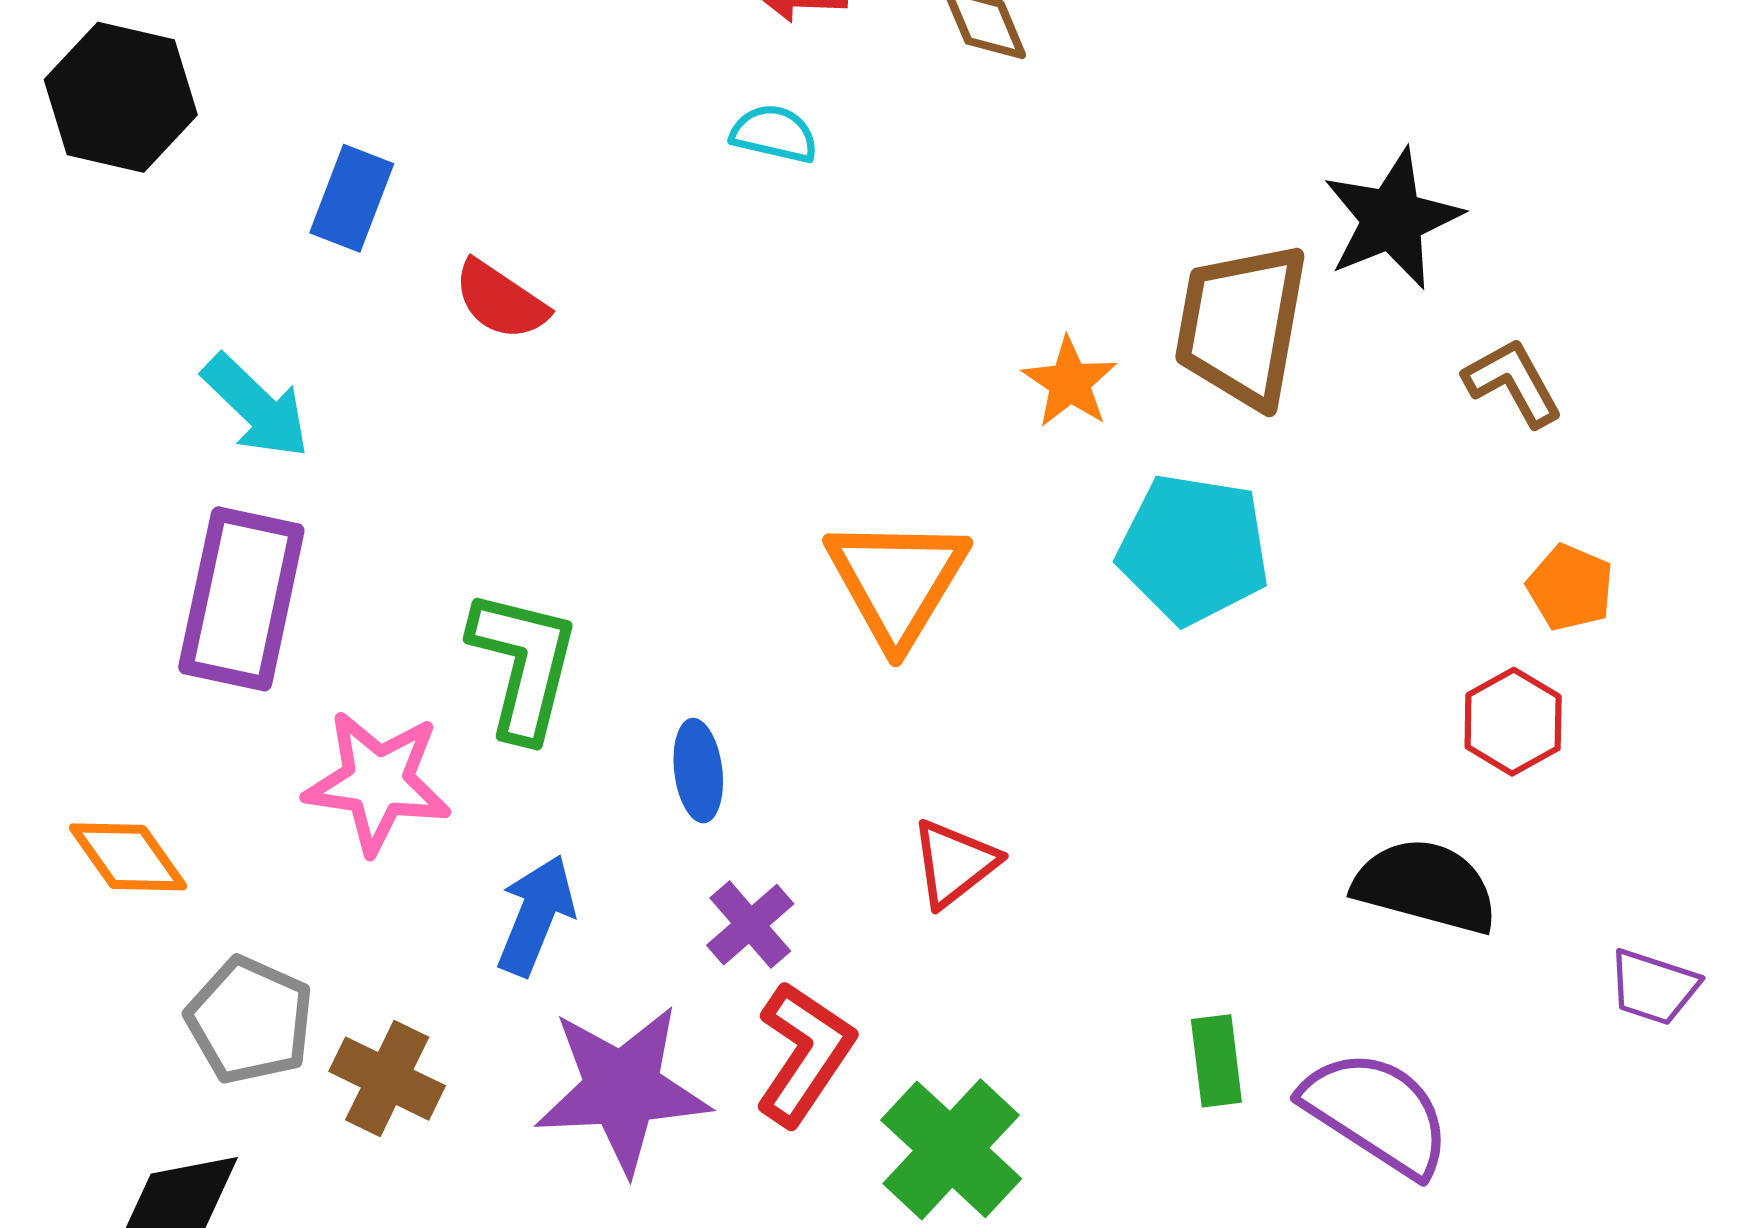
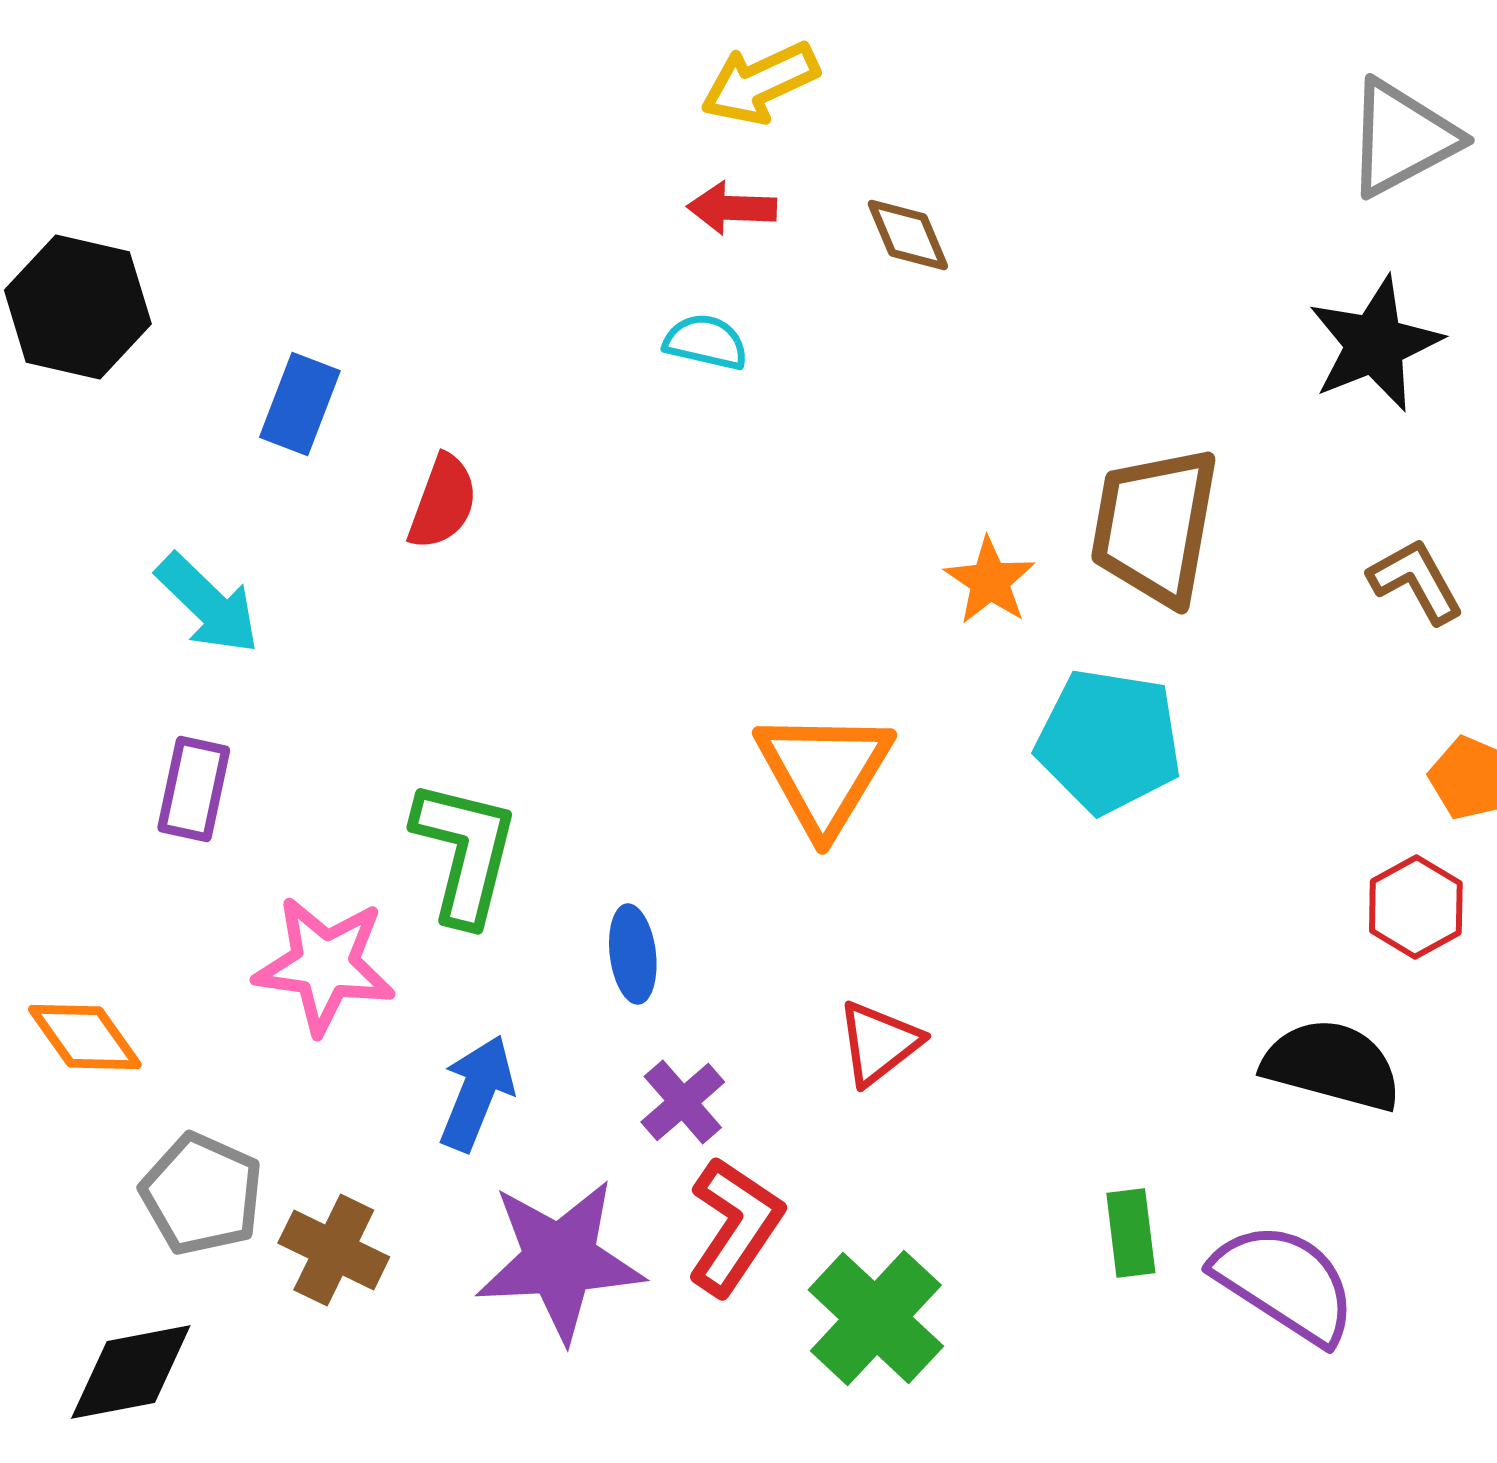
black star: (1392, 219) -> (1375, 344), moved
red semicircle: (501, 300) -> (443, 502), turned -104
purple rectangle: (241, 599) -> (194, 789), size x0.6

